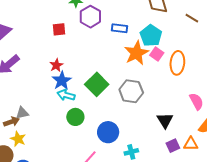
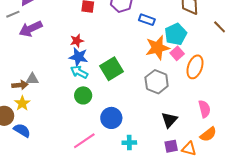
blue star: (62, 81) -> (78, 57), turned 30
gray hexagon: (131, 91) -> (157, 82), moved

